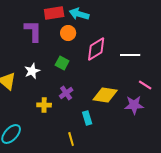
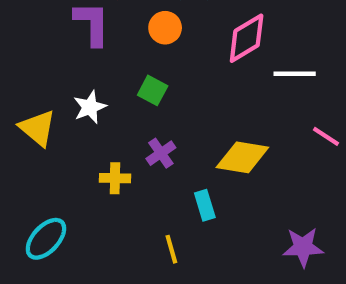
pink diamond: (96, 49) -> (247, 38), moved
purple star: (134, 105) -> (303, 247), moved

